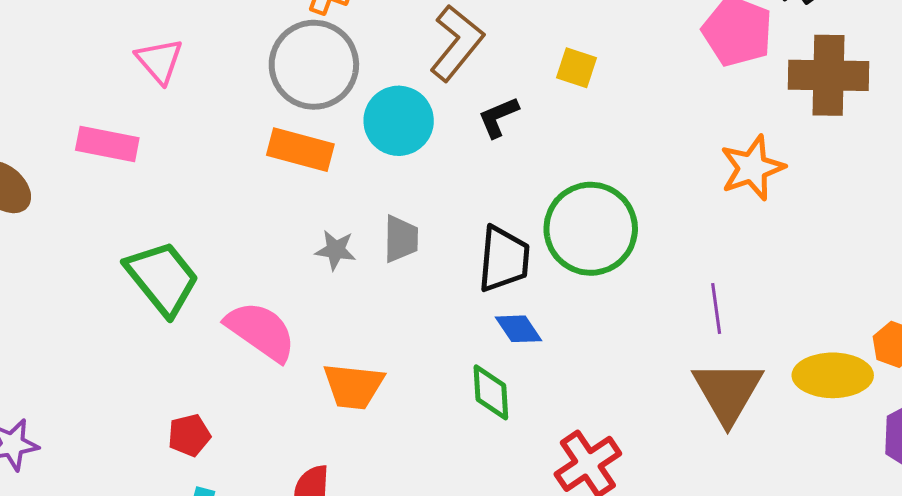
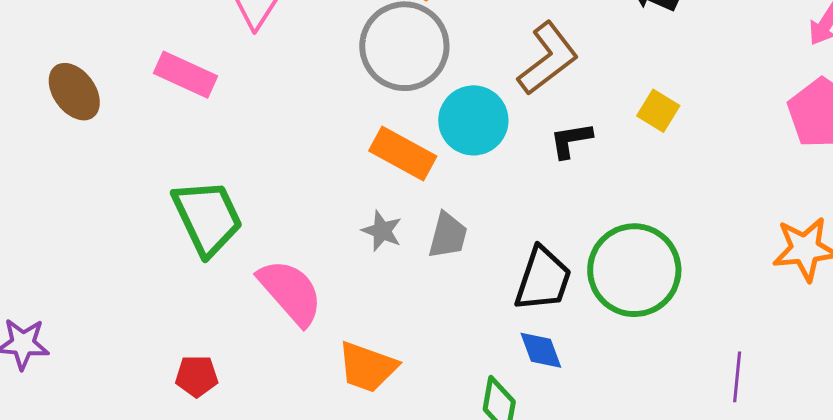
orange rectangle: (300, 150) -> (403, 154), moved

